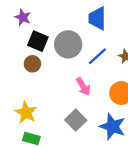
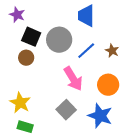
pink arrow: (83, 87) -> (73, 79), size x1.4

